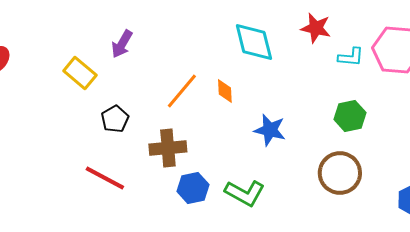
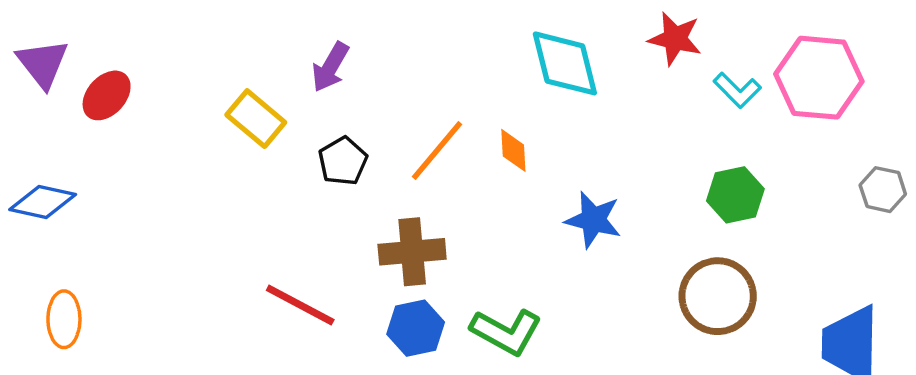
cyan L-shape: (351, 57) -> (737, 90), turned 40
black pentagon: (115, 119) -> (343, 161), moved
blue hexagon: (193, 188) -> (416, 328), moved
green L-shape: (245, 193) -> (506, 332), moved

